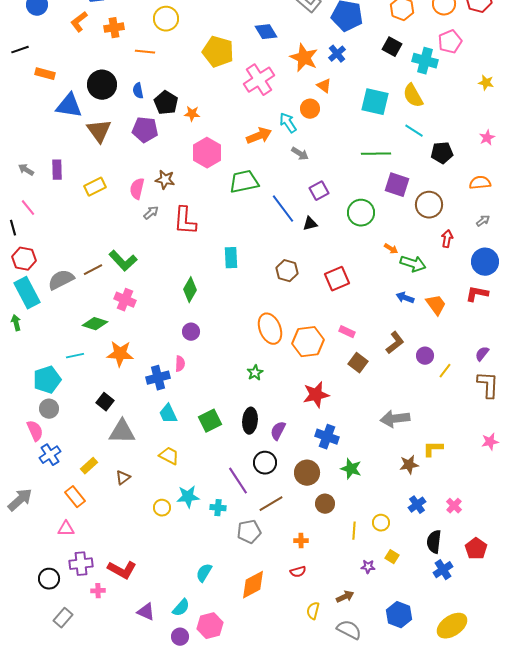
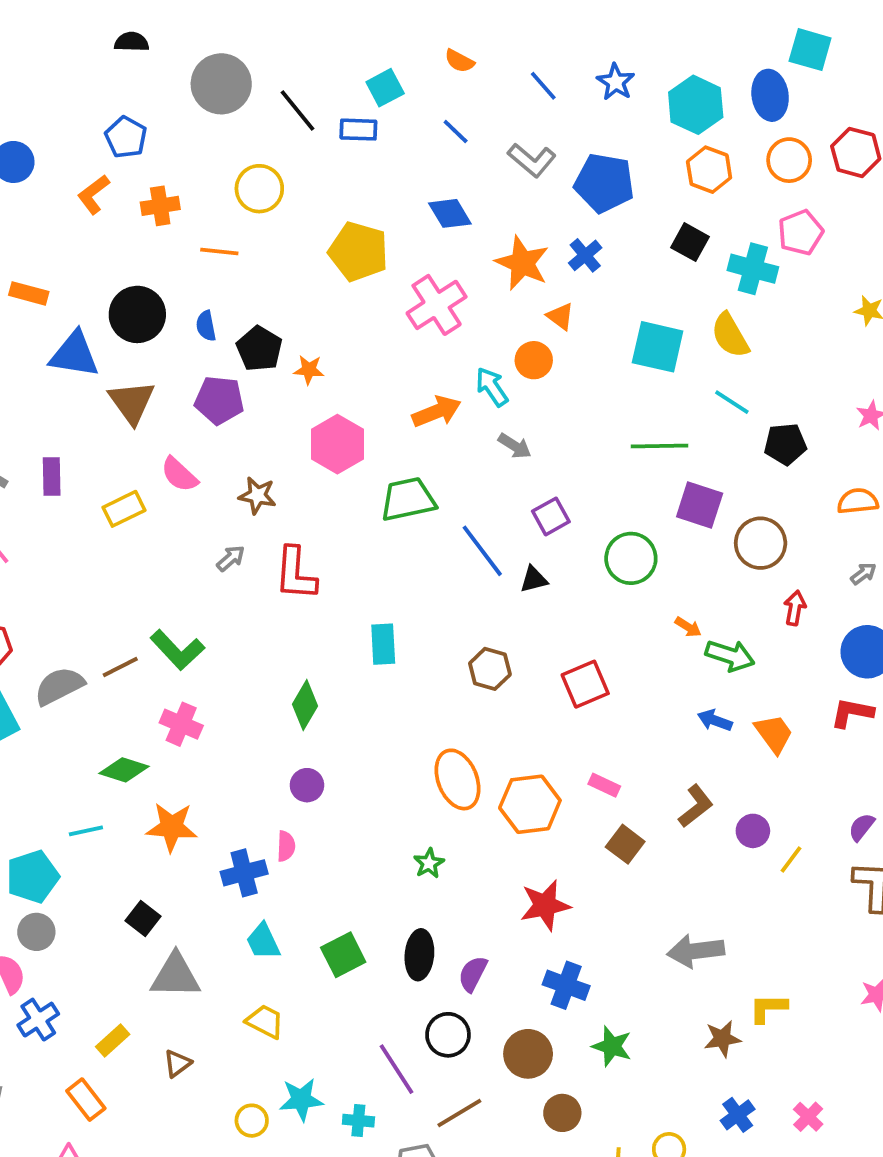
pink semicircle: (137, 189) -> (179, 475), moved, turned -60

